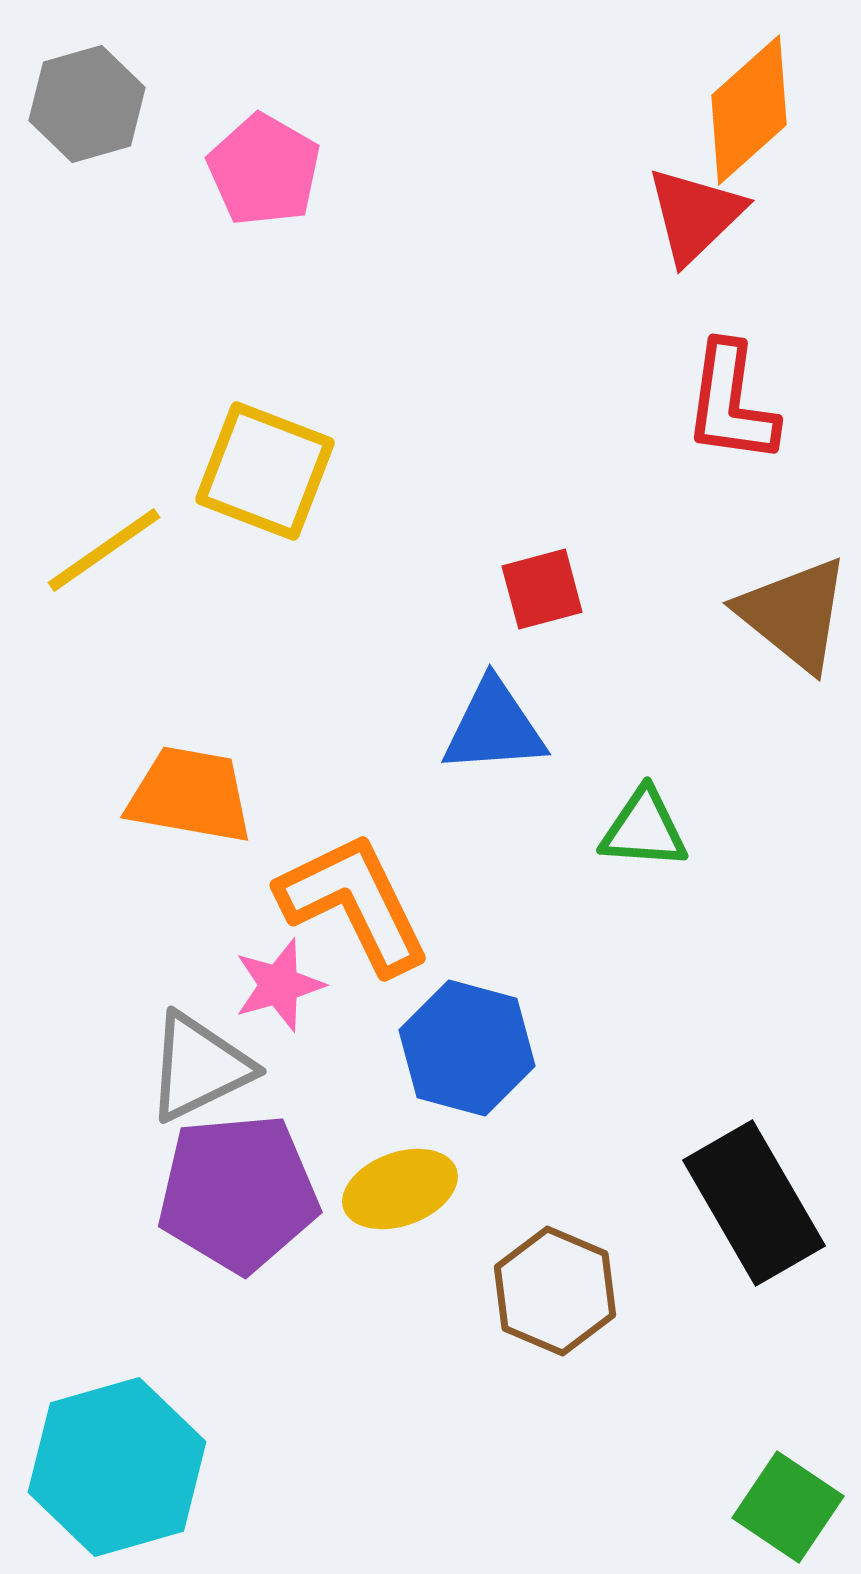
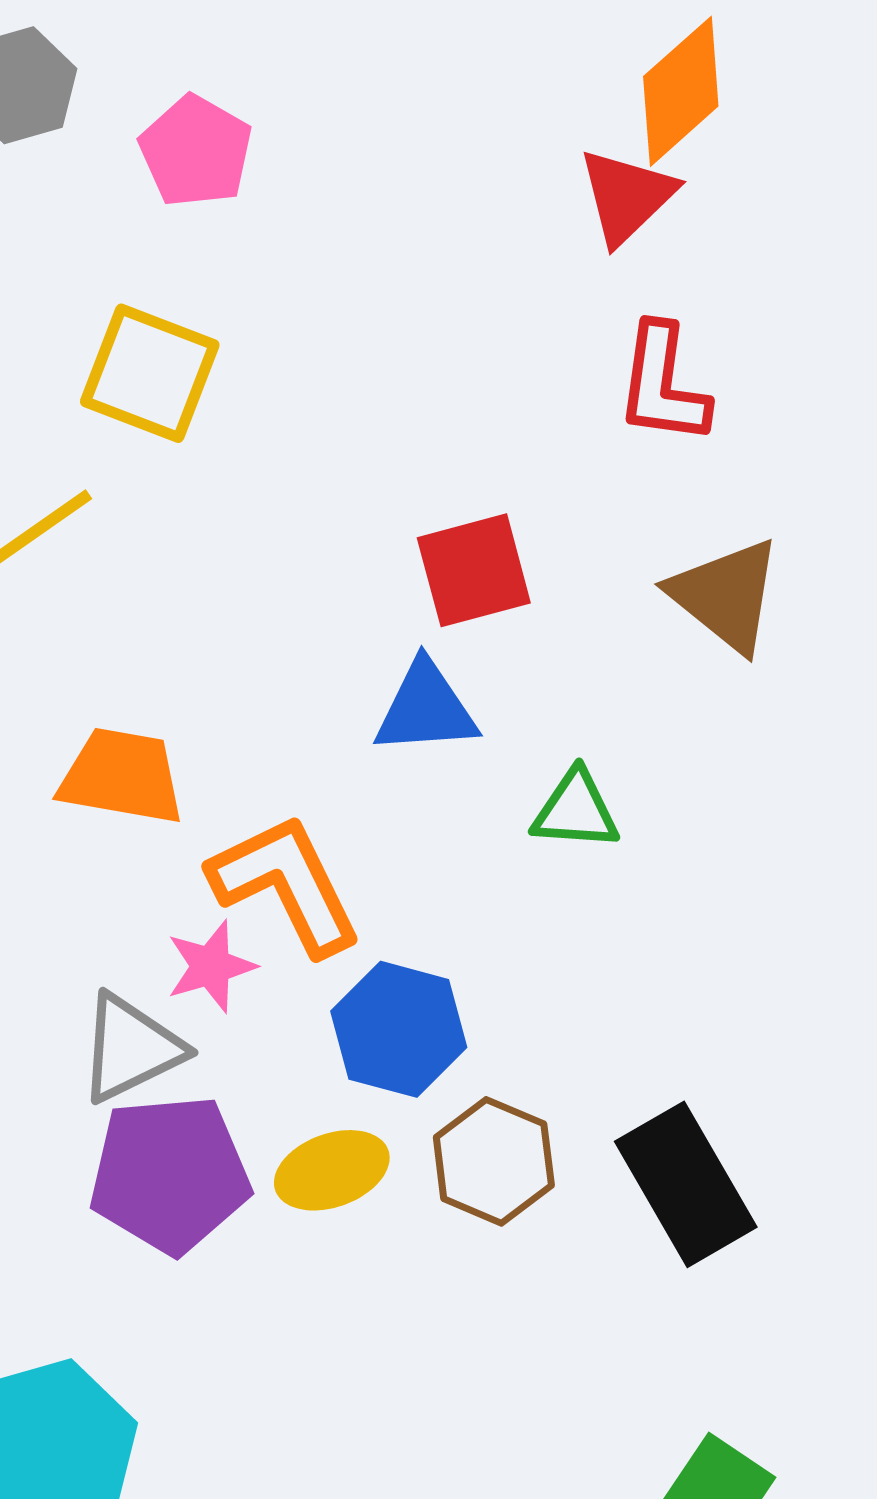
yellow square: (265, 471) -> (150, 373), moved
red square: (542, 589) -> (474, 570), size x1.4
brown hexagon: (555, 1291) -> (494, 1161), moved

